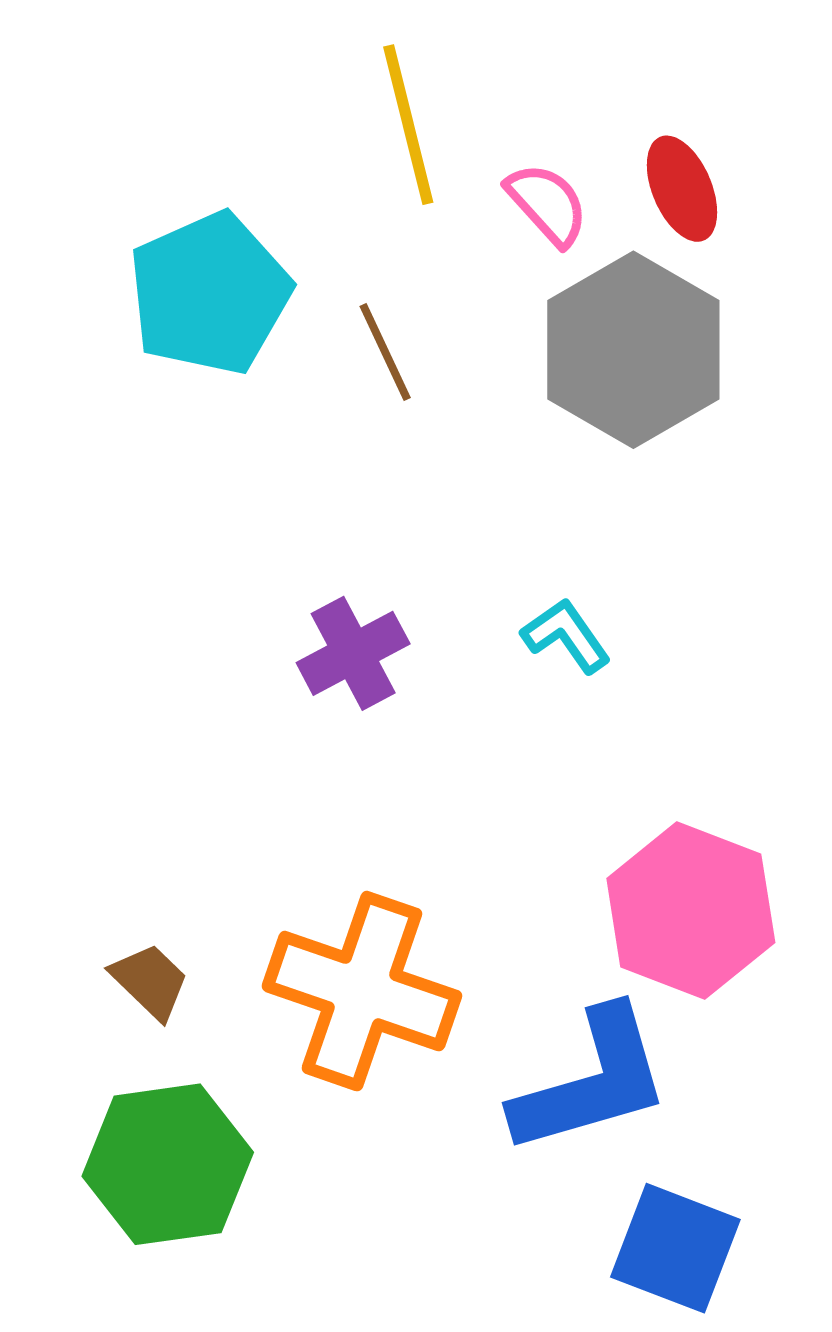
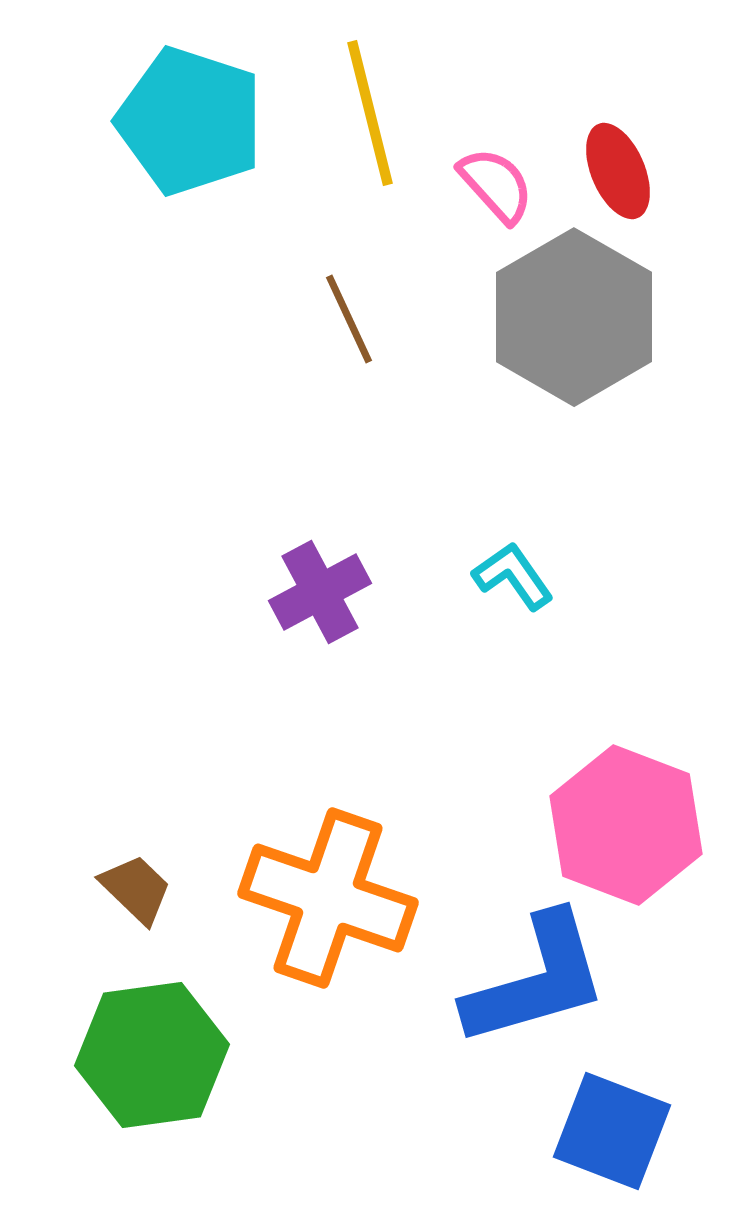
cyan pentagon: (210, 294) -> (190, 121), moved, turned -30

